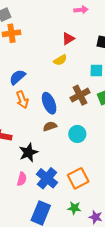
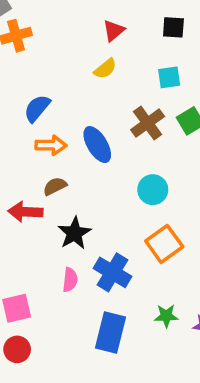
orange arrow: (22, 100) -> (51, 145), turned -60
brown semicircle: (50, 126) -> (55, 186), moved
orange square: (78, 178) -> (164, 244), moved

